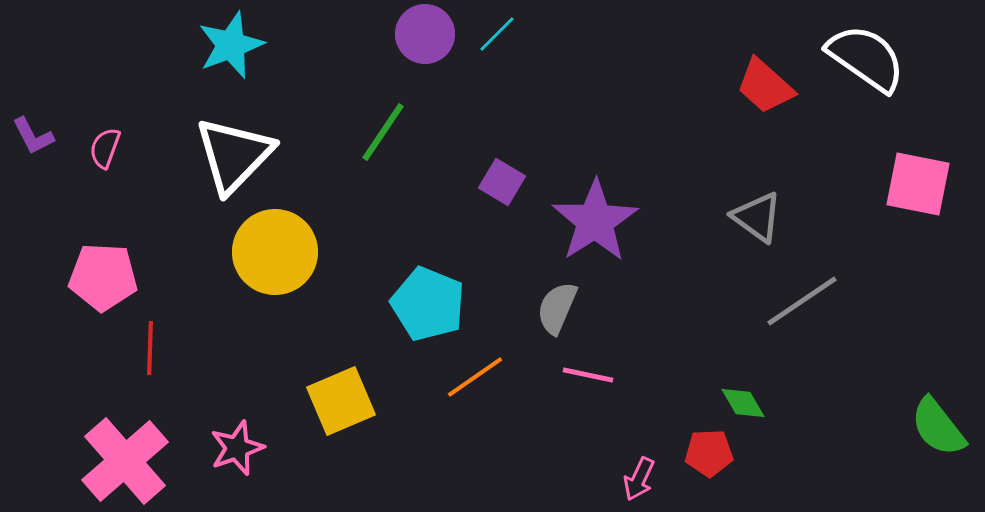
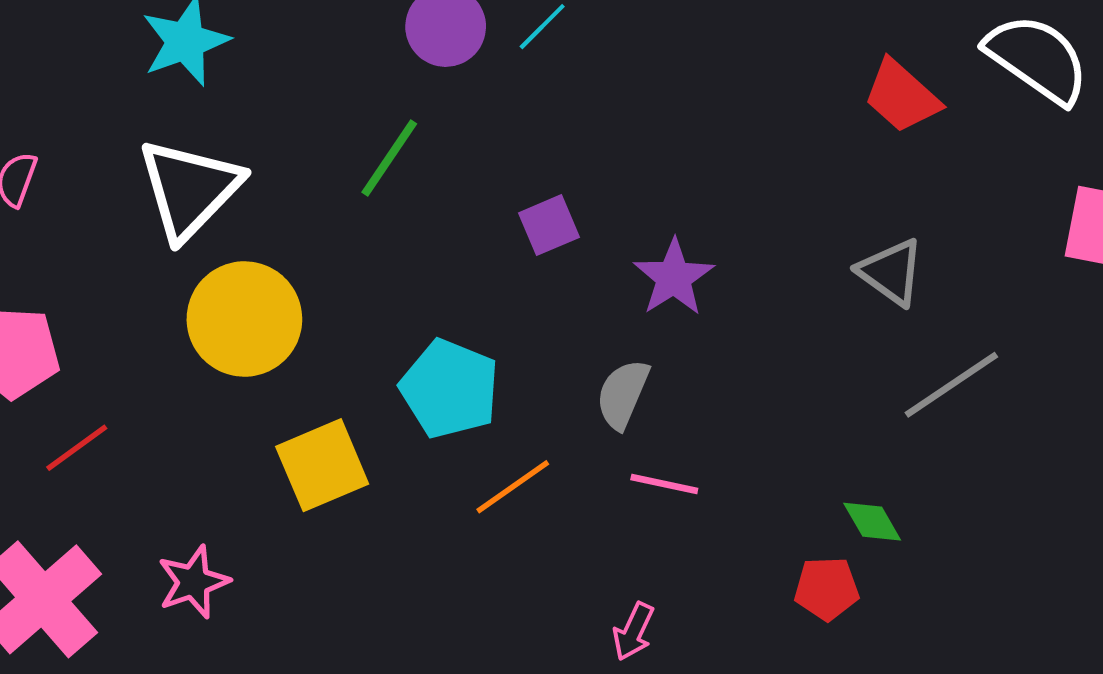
purple square: (502, 182) -> (549, 225), turned 36
purple star: (595, 221) -> (674, 277), size x0.7
red line: (150, 348) -> (77, 448), turned 52
yellow square: (341, 401) -> (322, 465), moved
pink arrow: (639, 479) -> (633, 632), moved

